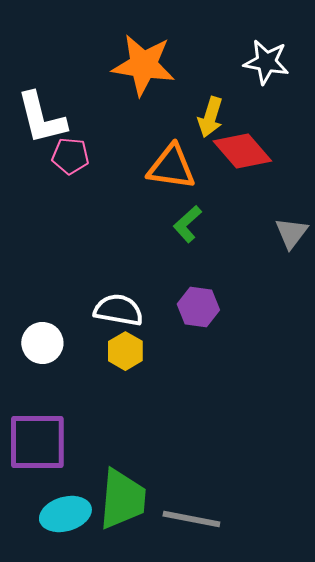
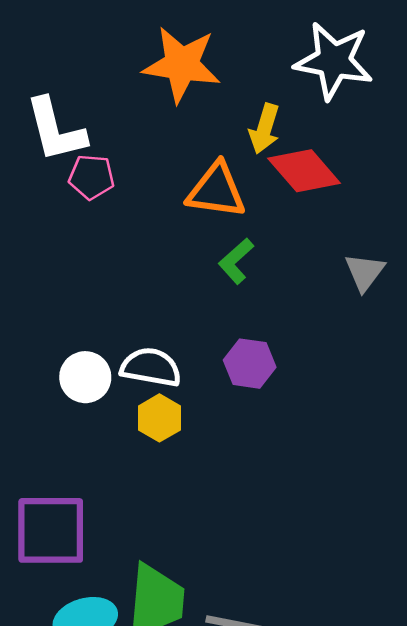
white star: (266, 62) -> (334, 61), size x1.4
white circle: (42, 343) -> (85, 377), moved

